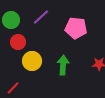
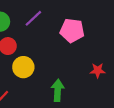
green arrow: (63, 65) -> (58, 90), moved

